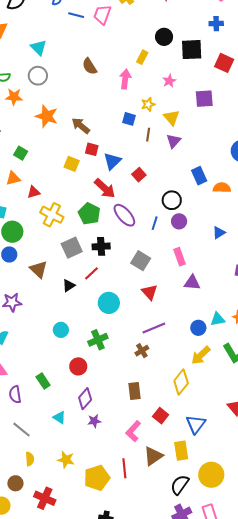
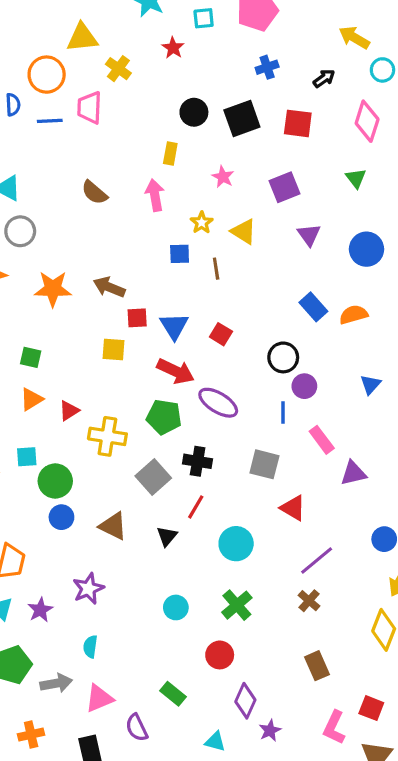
purple triangle: (173, 141) -> (309, 235), moved
blue line: (155, 223) -> (283, 413), moved
black cross: (101, 246) -> (198, 461), turned 30
red square: (161, 416) -> (371, 708), moved

